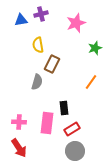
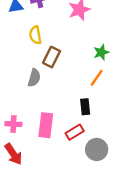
green star: (95, 48) -> (101, 52), moved
black rectangle: (64, 108) -> (85, 107), moved
gray circle: (75, 151) -> (97, 149), moved

